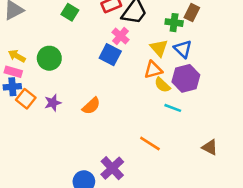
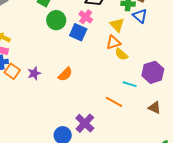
blue triangle: (183, 49) -> (140, 16), moved
green circle: (49, 58) -> (56, 20), moved
purple hexagon: (186, 78) -> (153, 72), moved
cyan line: (173, 108) -> (130, 84), moved
brown triangle: (210, 147) -> (155, 108), moved

